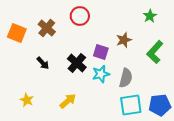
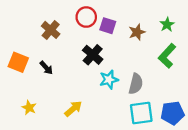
green star: (150, 16) -> (167, 25), moved
orange square: (17, 33) -> (18, 62), moved
brown star: (124, 40) -> (137, 32), moved
purple square: (101, 52) -> (108, 26), moved
black cross: (77, 63) -> (93, 55), moved

